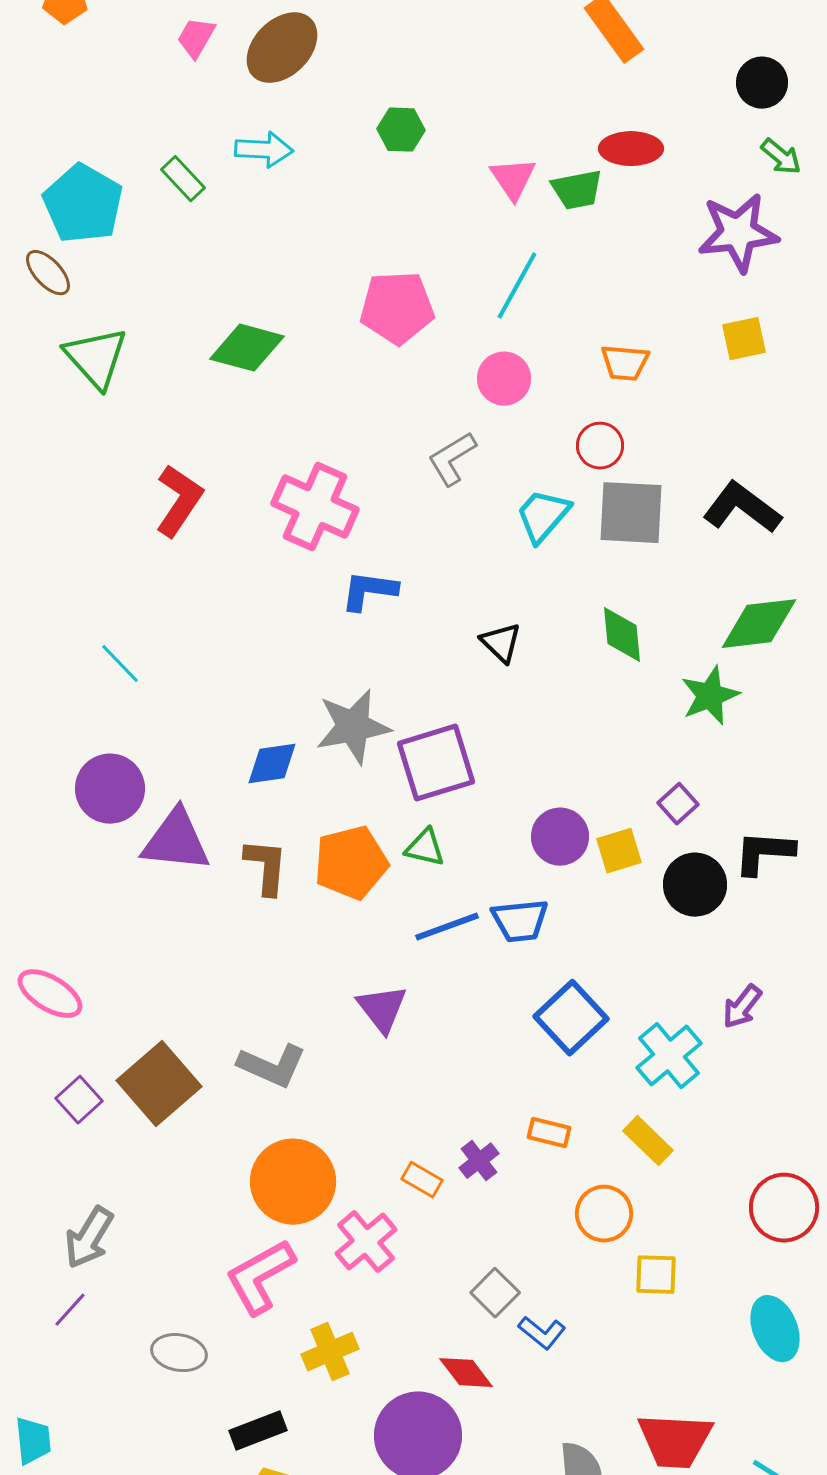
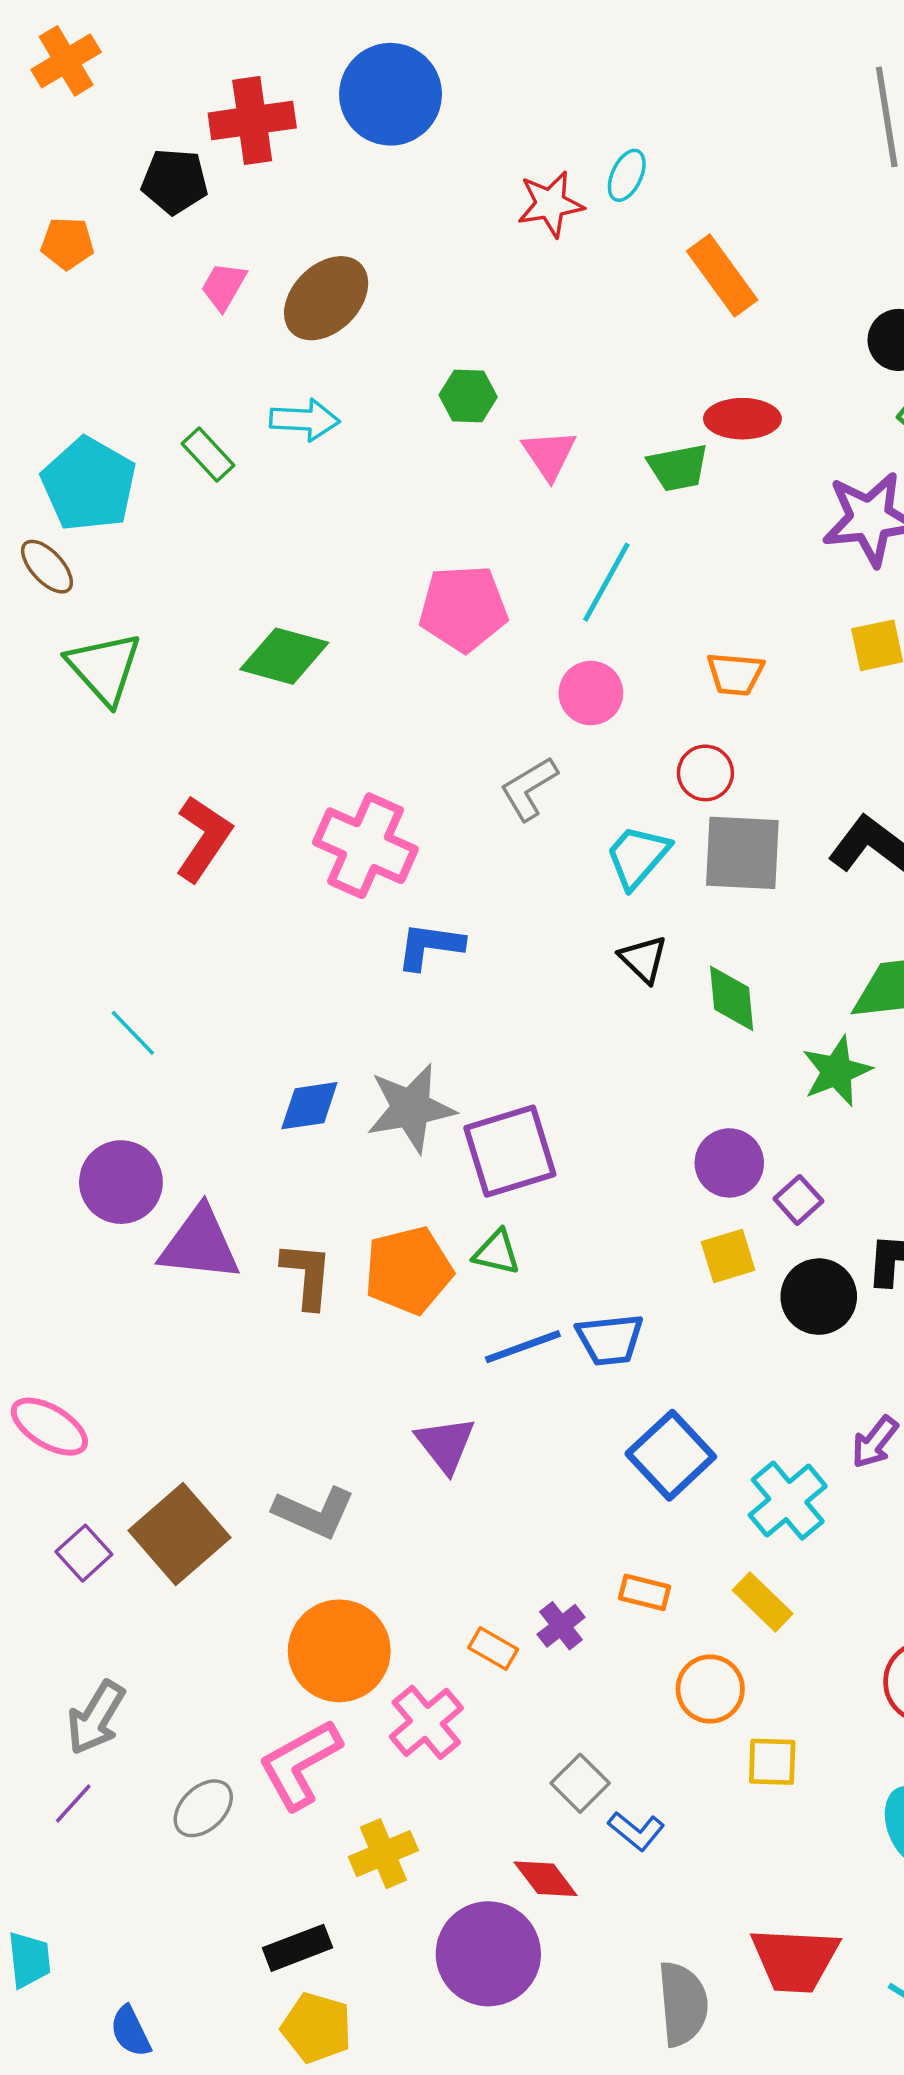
pink triangle: (513, 179) -> (549, 454), moved
black triangle: (501, 643) -> (643, 959), moved
blue diamond: (272, 764) -> (309, 1106), moved
purple circle: (560, 837) -> (729, 1163), moved
gray ellipse: (179, 1353) -> (203, 1808), moved, turned -54

